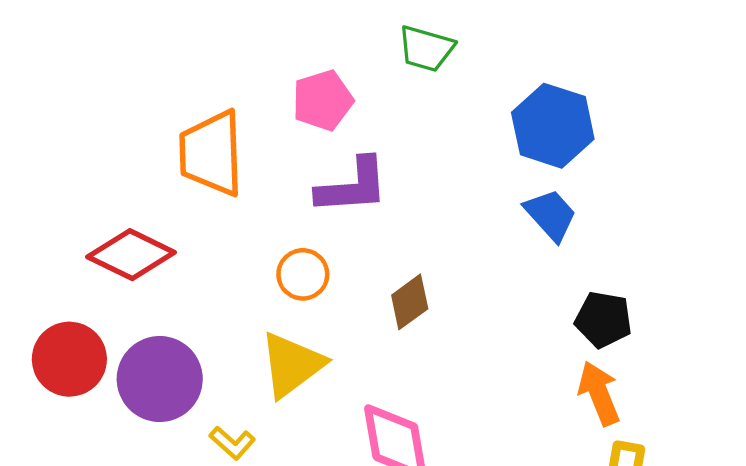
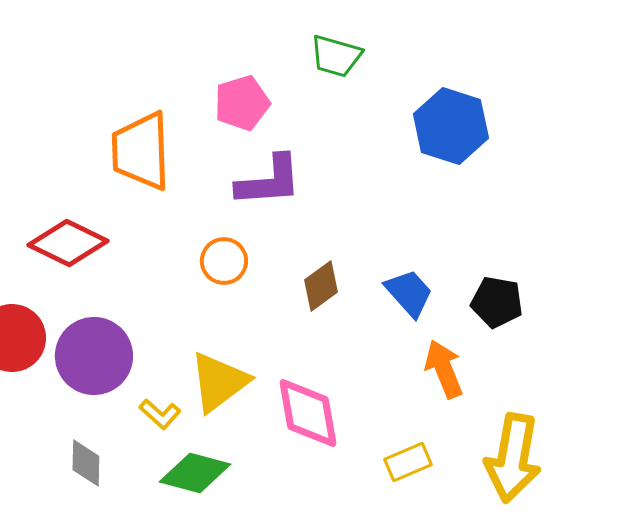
blue trapezoid: (551, 215) -> (409, 293), moved
yellow triangle: (292, 365) -> (219, 382), moved
orange arrow: (599, 393) -> (444, 369), moved

